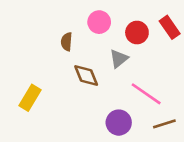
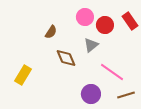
pink circle: (99, 22) -> (85, 17), moved
brown semicircle: (67, 42) -> (51, 32), turned -152

